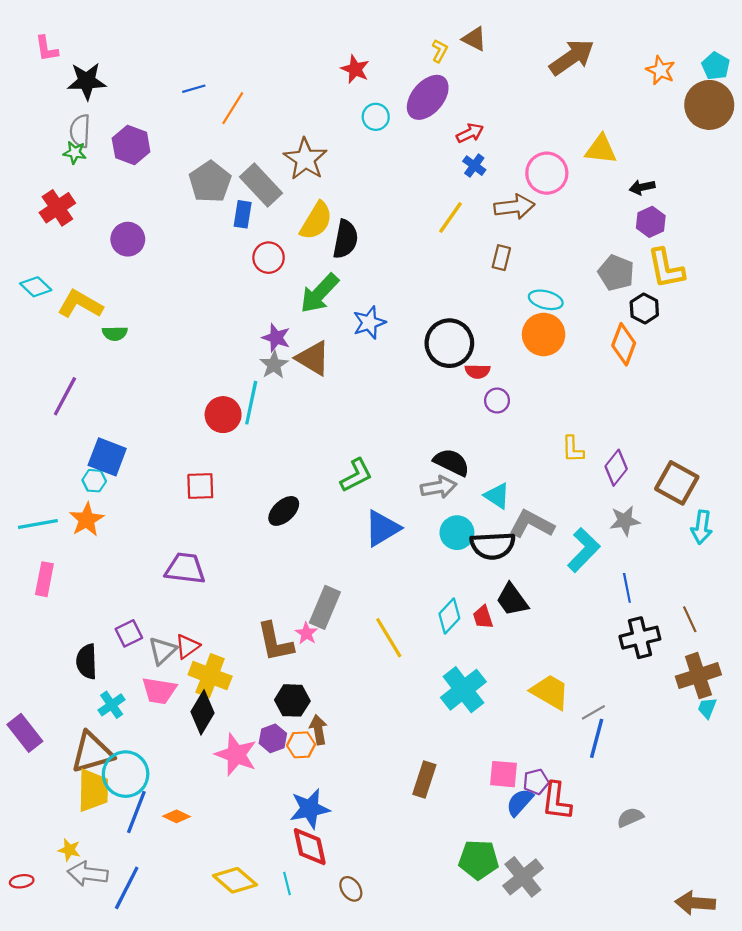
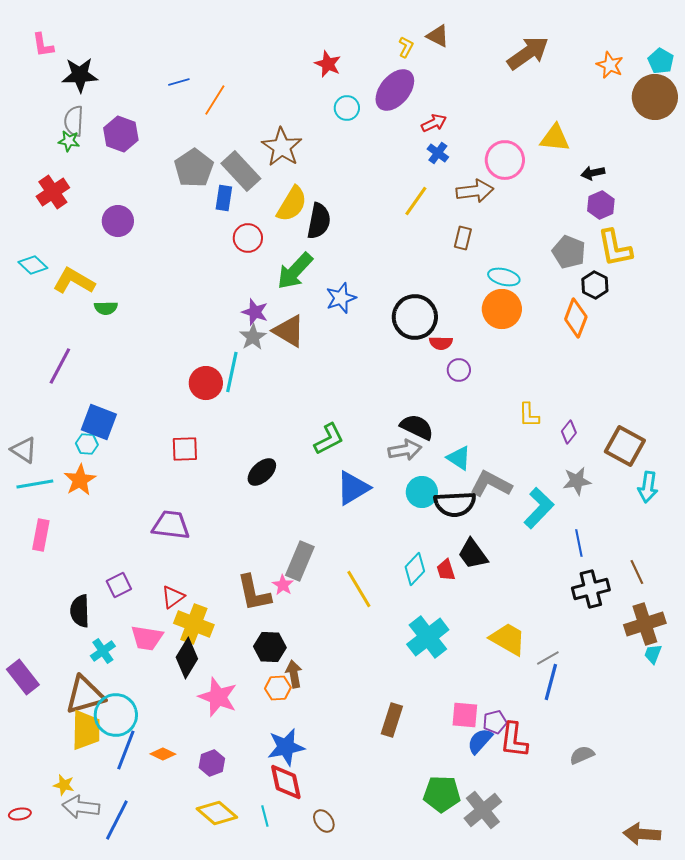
purple diamond: (616, 468) -> (569, 432), size x0.7
gray triangle: (162, 651) -> (24, 450), moved, turned -44
purple hexagon: (273, 738) -> (212, 763), moved

